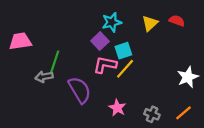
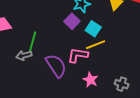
cyan square: (123, 51) -> (93, 29), turned -35
pink L-shape: (105, 65) -> (78, 55), moved
yellow line: (125, 69) -> (96, 45), turned 30

